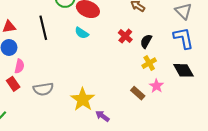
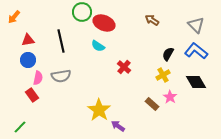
red cross: (125, 36) -> (124, 67), moved
blue L-shape: (183, 38) -> (196, 51), turned -40
black semicircle: (146, 41) -> (168, 54), moved
gray semicircle: (43, 89) -> (61, 76), moved

